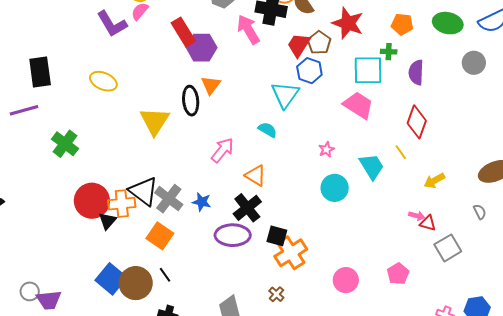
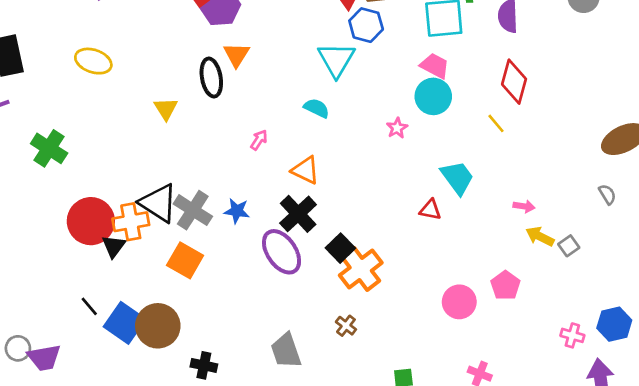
pink trapezoid: (358, 105) -> (435, 66), size x0.7
yellow triangle: (155, 121) -> (166, 109), size x0.6
pink arrow: (223, 150) -> (259, 140), size x0.6
cyan trapezoid: (372, 166) -> (457, 178), moved
yellow arrow: (434, 181) -> (540, 236), moved, turned 60
cyan circle: (335, 188) -> (433, 96), moved
red triangle: (428, 223) -> (430, 210), moved
purple ellipse: (233, 235) -> (282, 252), turned 60
black square: (277, 236) -> (340, 248), turned 35
gray square: (448, 248) -> (569, 246), size x0.6
black line: (165, 275) -> (89, 306), moved
pink circle: (346, 280) -> (459, 302), moved

